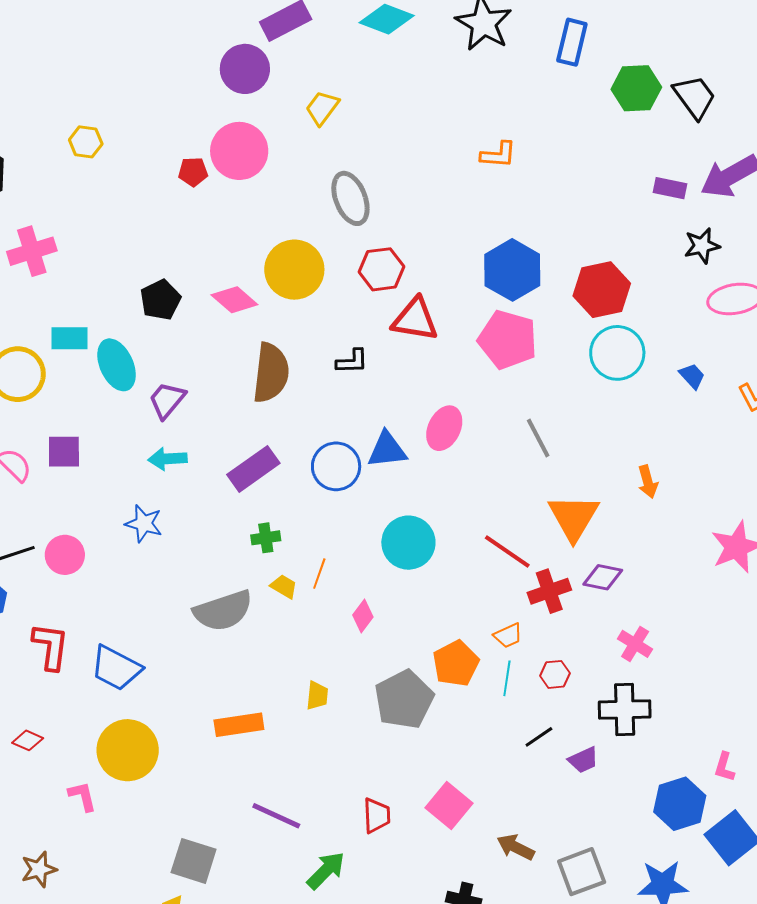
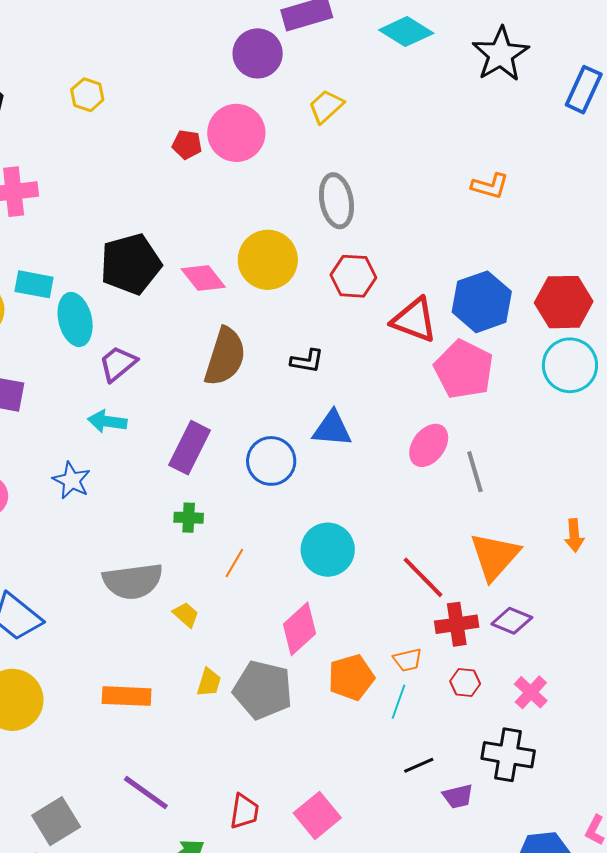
red hexagon: (602, 290) -> (564, 302), moved
black pentagon: (160, 300) -> (131, 264), size x1.5
red triangle: (415, 319) -> (414, 320), moved
cyan circle: (617, 353) -> (570, 365), moved
pink ellipse: (444, 428) -> (429, 445), moved
blue triangle: (387, 450) -> (332, 429), moved
purple rectangle: (253, 469) -> (190, 448), turned -39
yellow trapezoid: (284, 586) -> (186, 615), moved
pink diamond: (363, 616) -> (300, 629), moved, size x1.6
red hexagon: (555, 674) -> (465, 682), moved
gray pentagon: (404, 699) -> (263, 690), moved, turned 30
gray square: (194, 861) -> (56, 821), turned 30

